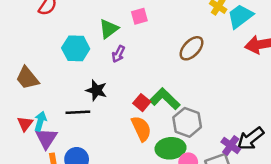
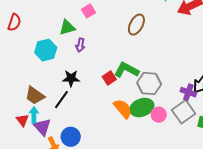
green triangle: (109, 29) -> (67, 27), turned 36
brown trapezoid: (27, 78) -> (35, 96), moved
red square: (142, 103) -> (109, 78), turned 32
black line: (78, 112) -> (61, 100), turned -36
orange semicircle: (141, 129) -> (123, 109), moved

